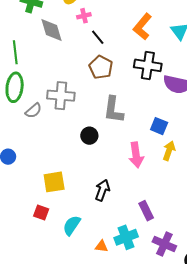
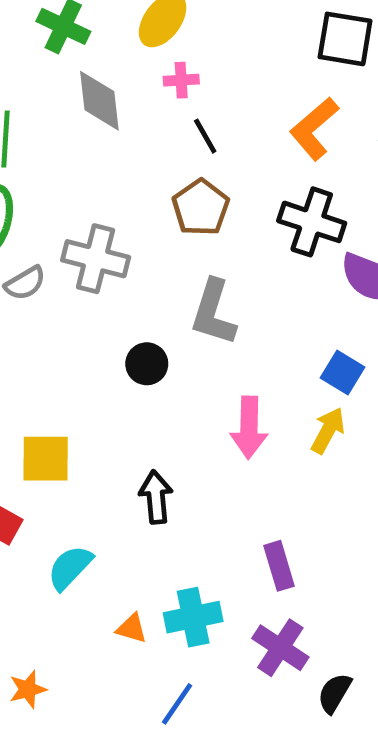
blue square: (159, 126) -> (343, 372), moved
black arrow: (102, 190) -> (156, 497), turned -35
purple rectangle: (146, 211) -> (279, 566), moved

